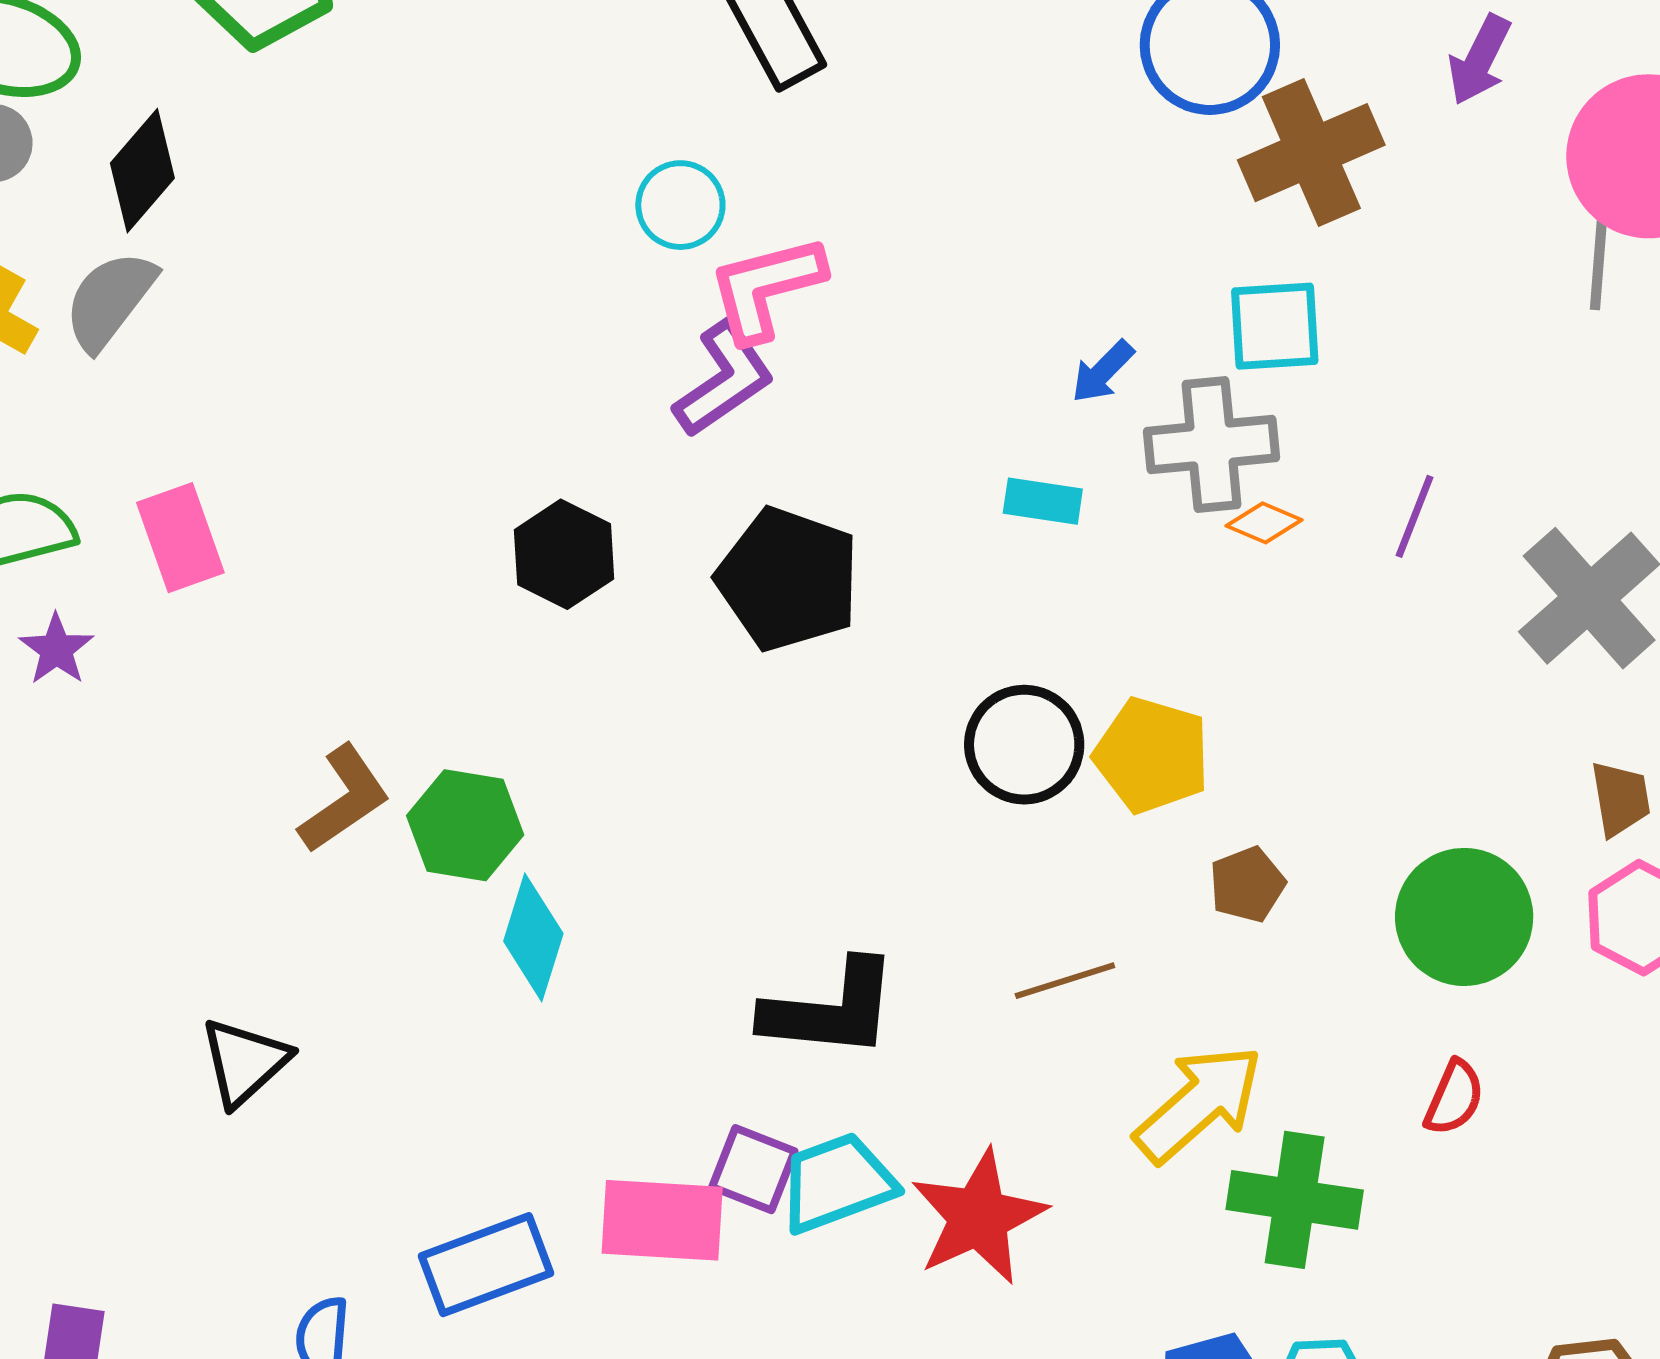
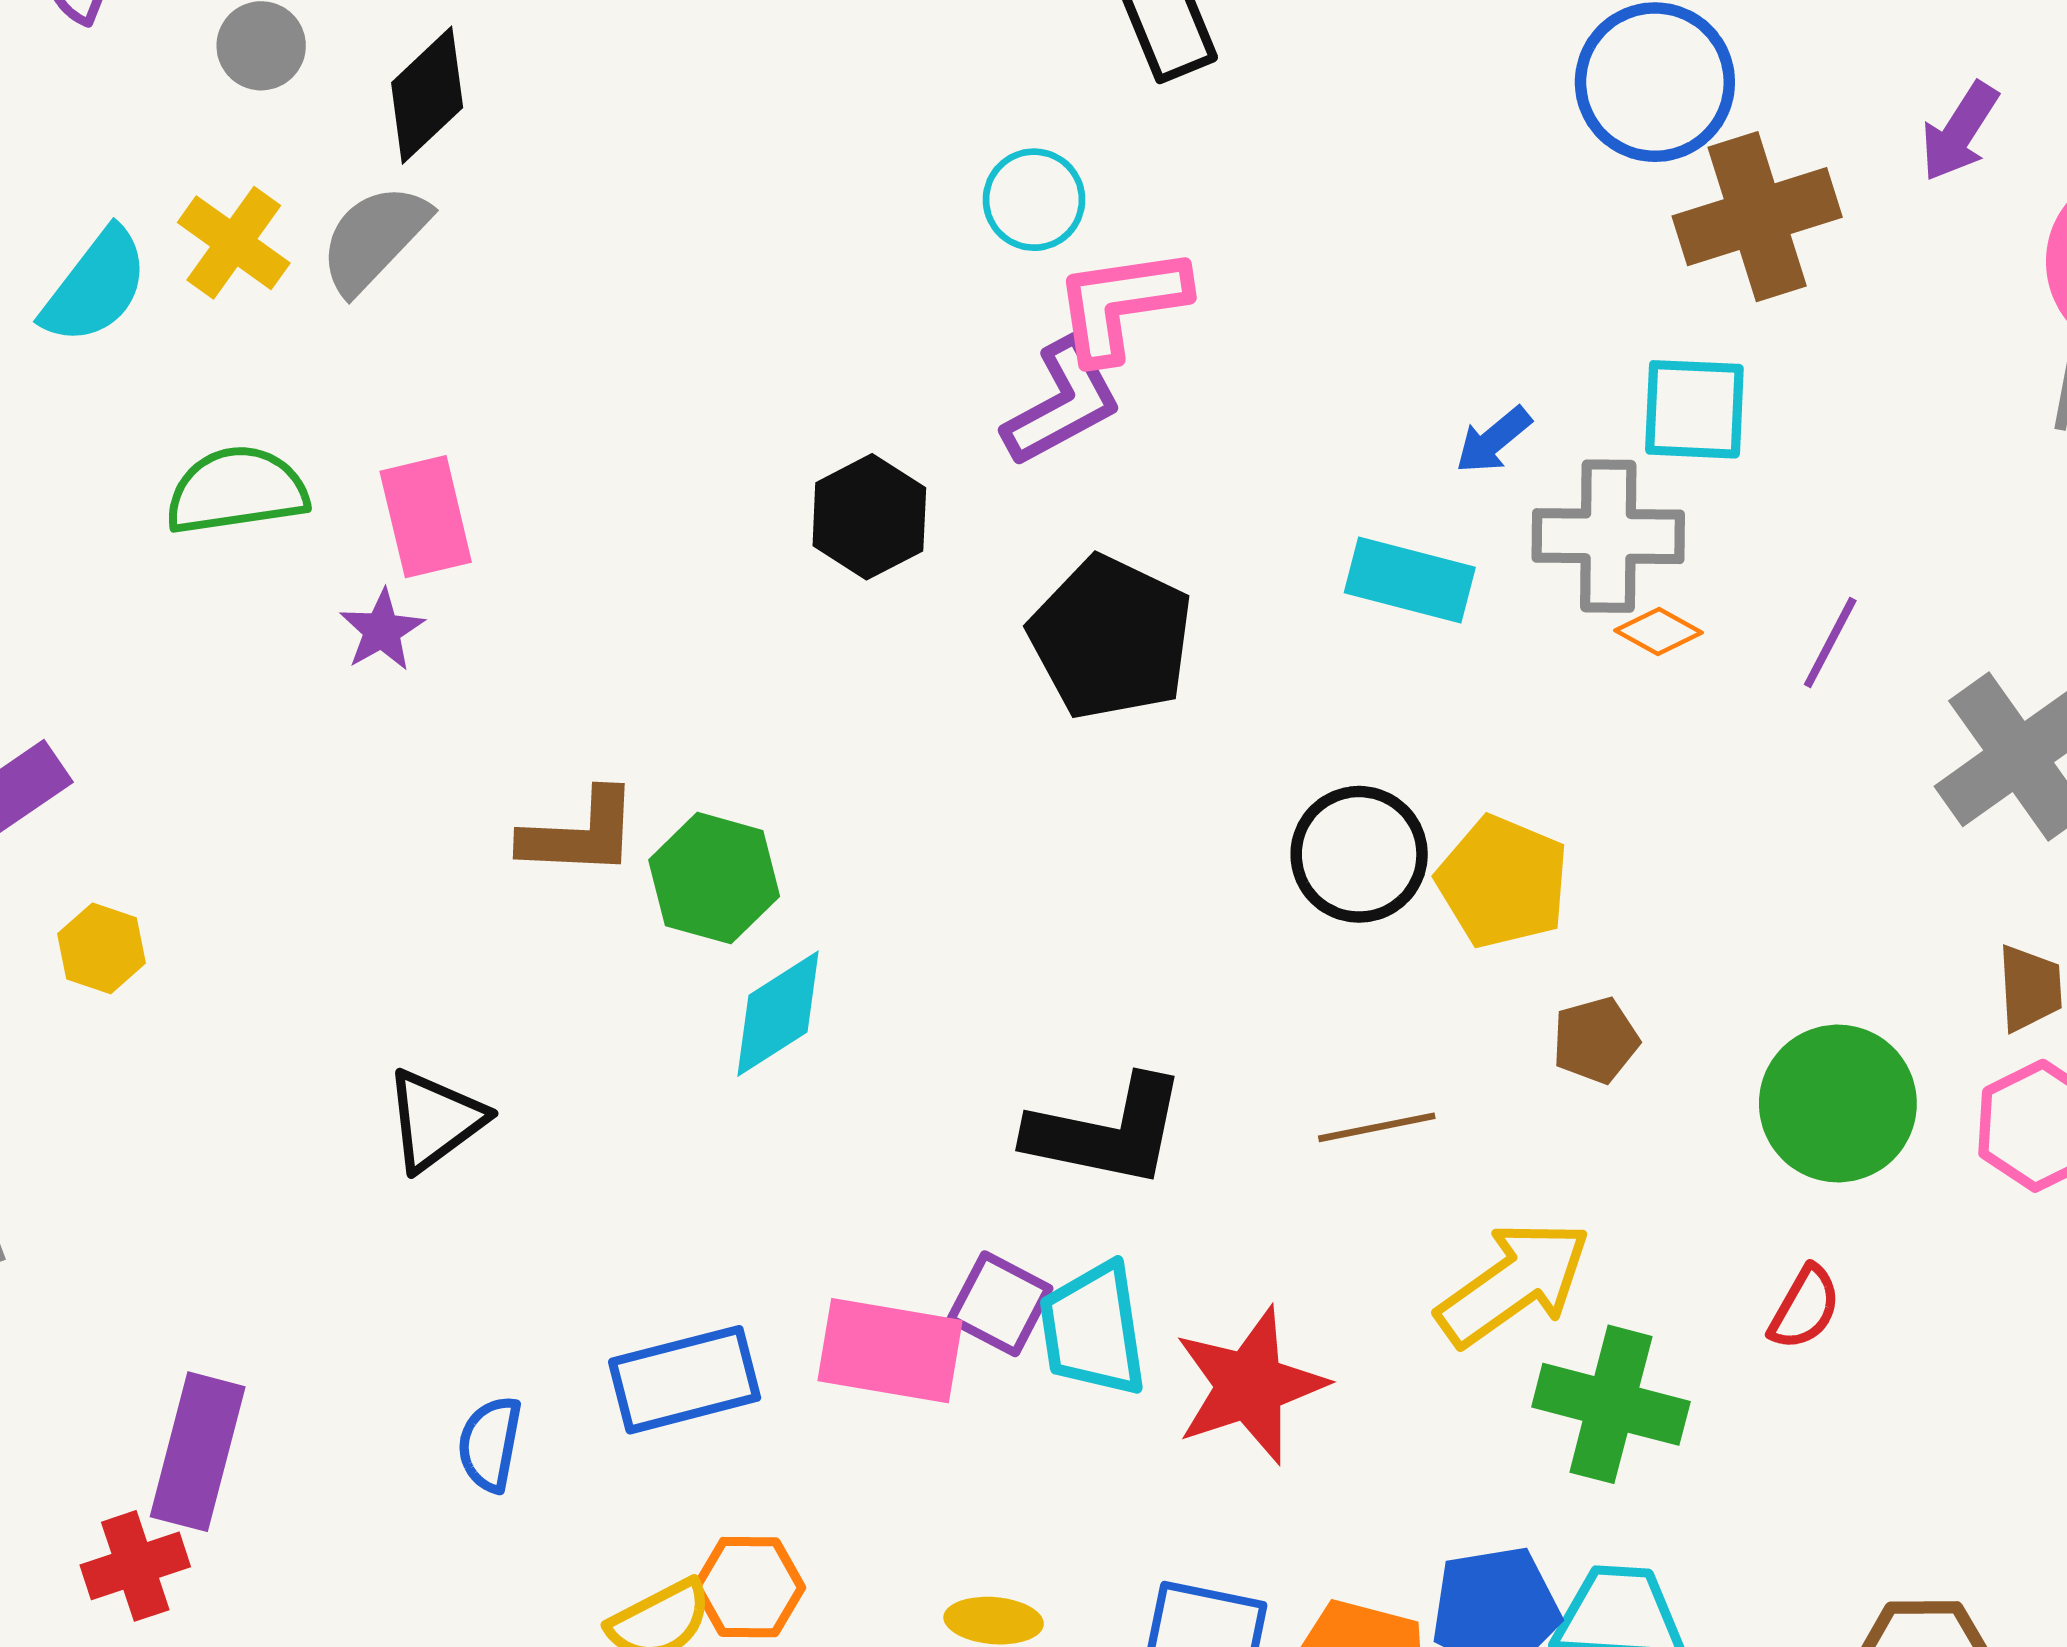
cyan rectangle: (1043, 501) -> (1410, 580), size x1.4
black hexagon: (564, 554) -> (869, 517), moved
purple star: (56, 649) -> (382, 630), moved
brown L-shape: (344, 799) -> (580, 834), turned 31
cyan diamond: (533, 937) -> (778, 1014), turned 34
cyan trapezoid: (837, 1183) -> (1093, 1329), turned -84

